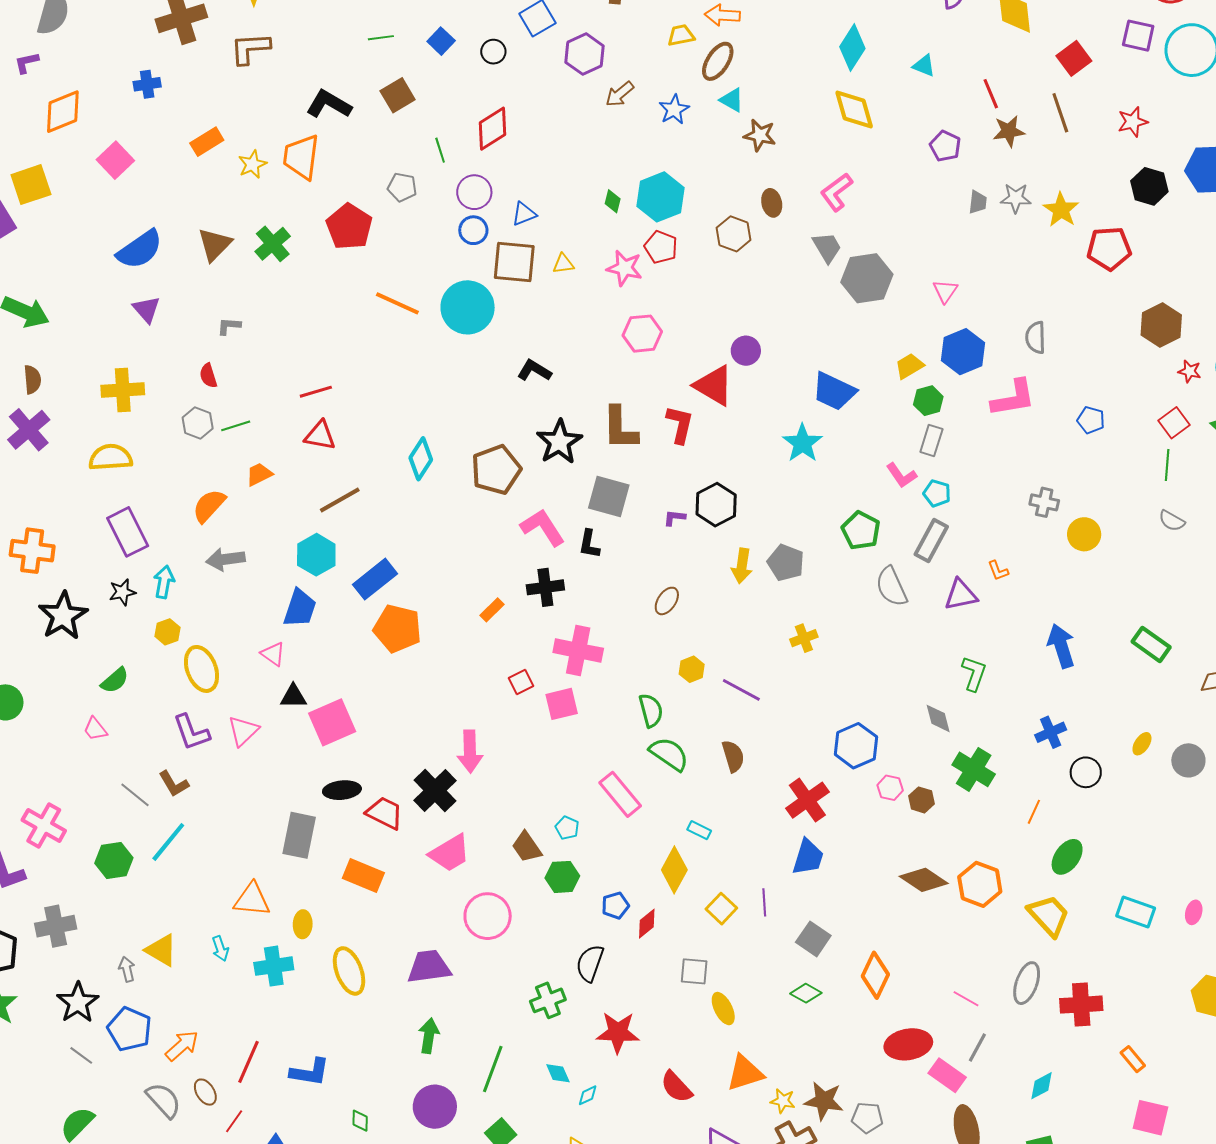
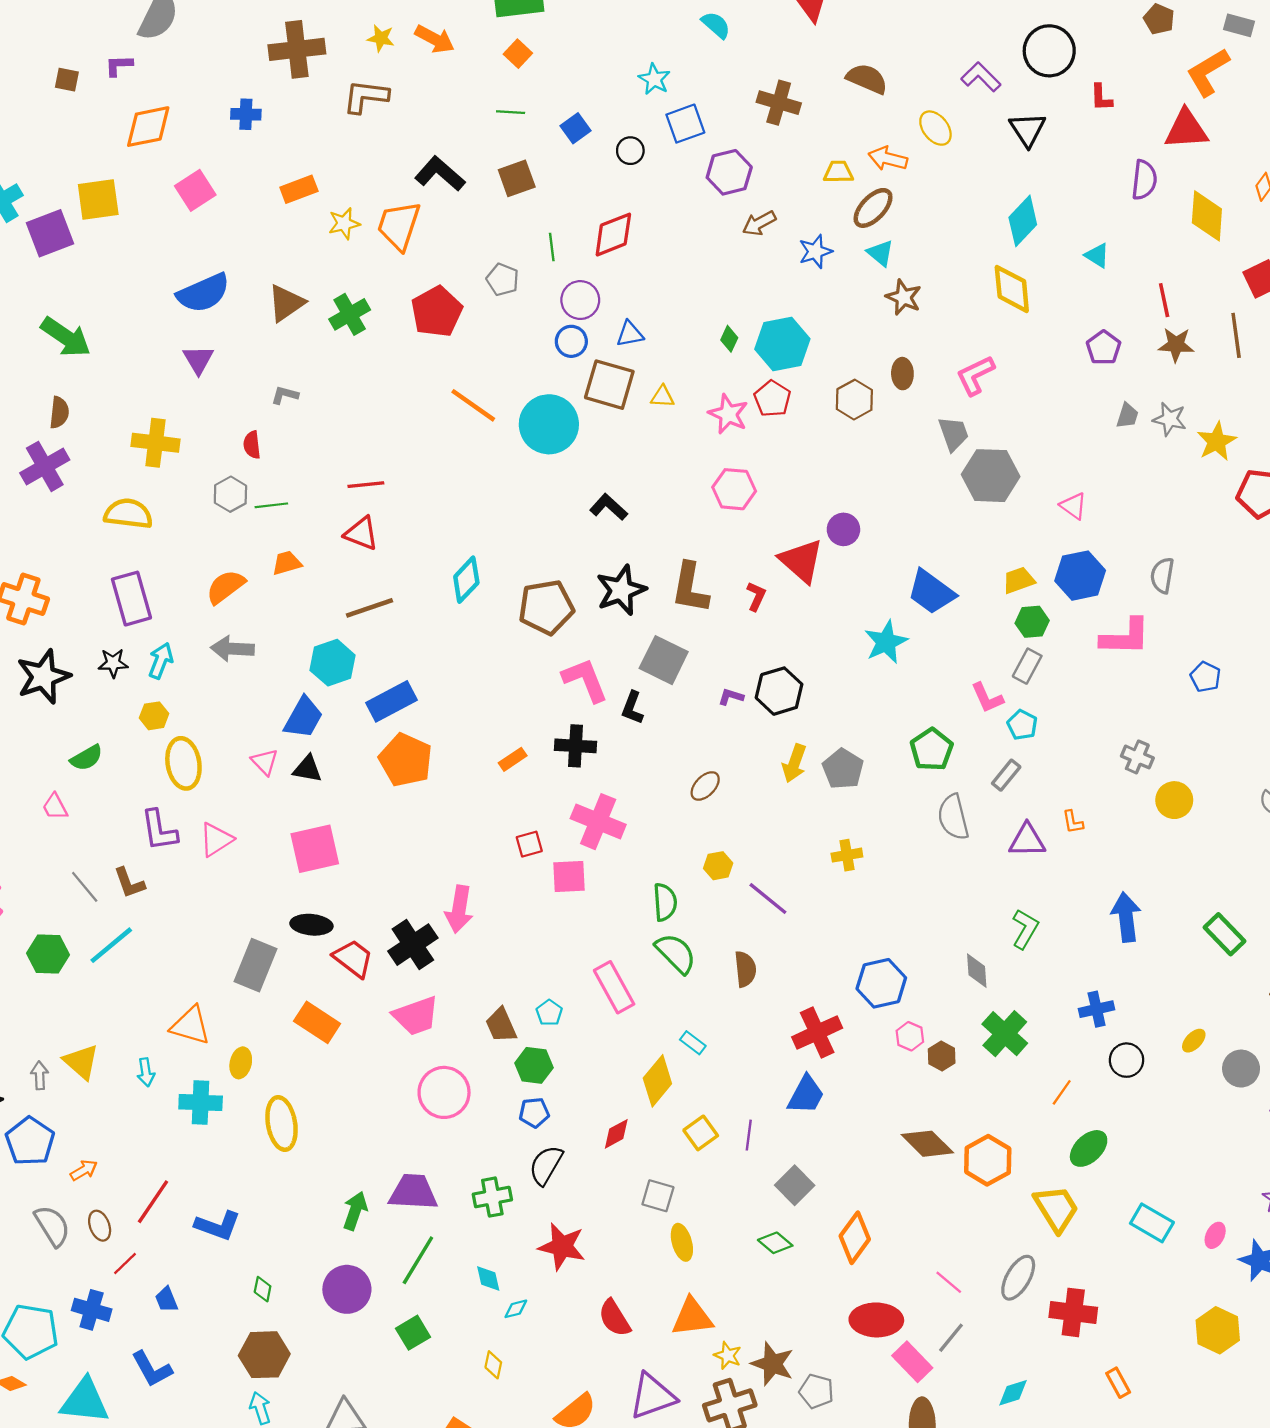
pink triangle: (945, 291) -> (1073, 506), turned -40
red L-shape: (680, 425) -> (756, 596), size x0.7
gray rectangle: (931, 541) -> (1006, 775), size x0.7
black triangle: (293, 696) -> (307, 769), moved
blue pentagon: (615, 906) -> (534, 1113), moved
purple trapezoid: (429, 967) -> (413, 1192), moved
orange arrow: (182, 1046) -> (84, 1170), size x0.7

